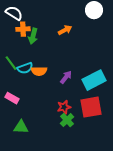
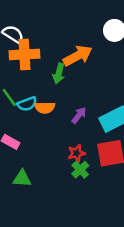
orange cross: (23, 29) -> (24, 54), size x1.6
orange arrow: (65, 30) -> (78, 56), size x1.6
green arrow: (33, 36) -> (59, 73), moved

